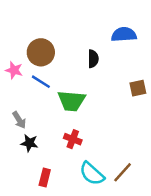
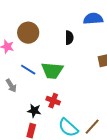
blue line: (41, 82) -> (28, 70), moved
black star: (29, 143) -> (34, 111), moved

